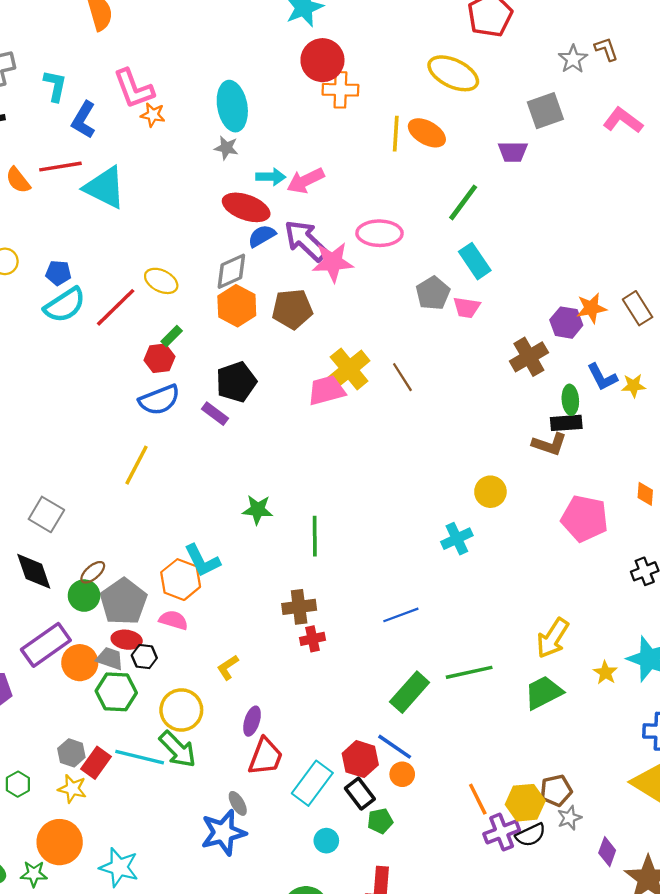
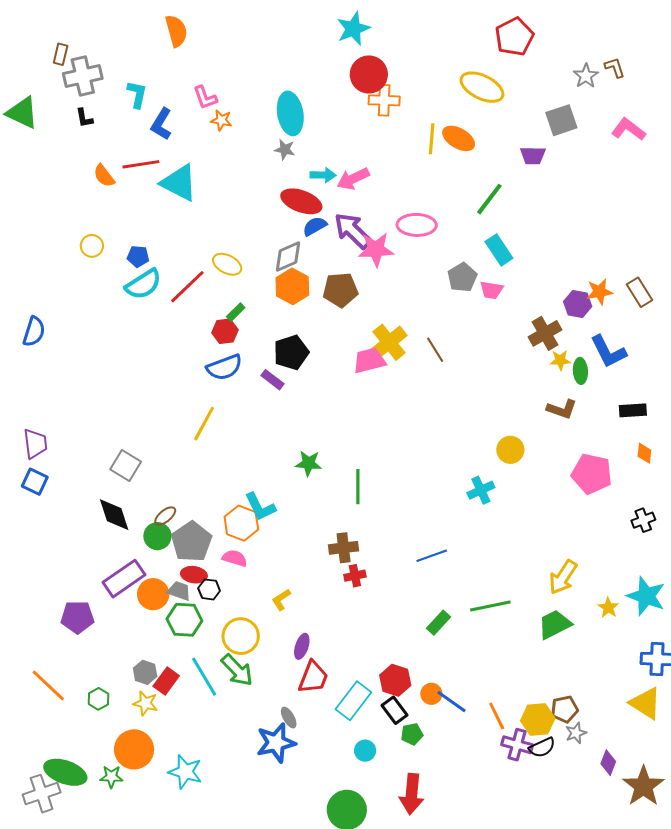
pink L-shape: (134, 89) -> (205, 97), size x0.7
blue L-shape: (602, 377) -> (608, 352), size x1.4
yellow star: (634, 386) -> (560, 360), moved
black rectangle: (566, 423) -> (633, 410), moved
green rectangle: (410, 692) -> (439, 623), size x0.7
blue line: (395, 747) -> (451, 702), moved
cyan line: (140, 757) -> (204, 677), turned 45
purple cross: (502, 832) -> (517, 745), turned 36

